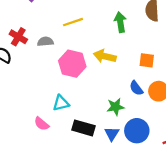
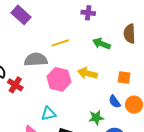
green arrow: (120, 22) -> (101, 44), turned -60
red cross: (18, 37) -> (15, 85), moved
gray semicircle: (45, 42) -> (36, 60), size x1.6

